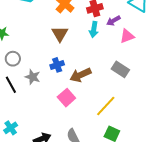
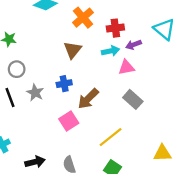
cyan arrow: (94, 29) -> (110, 51), turned -119
pink triangle: (127, 36) -> (126, 67), moved
brown arrow: (81, 75) -> (88, 99), turned -30

